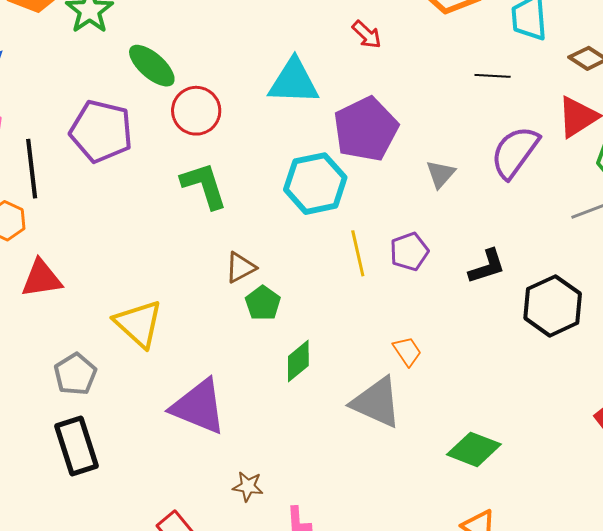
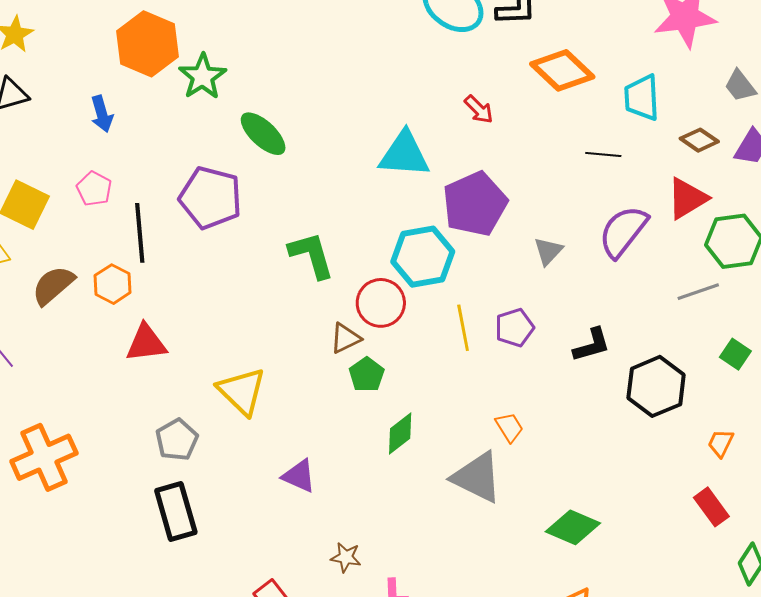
red circle: (196, 111) -> (381, 303), moved
purple triangle: (199, 407) -> (299, 476), size x0.6

